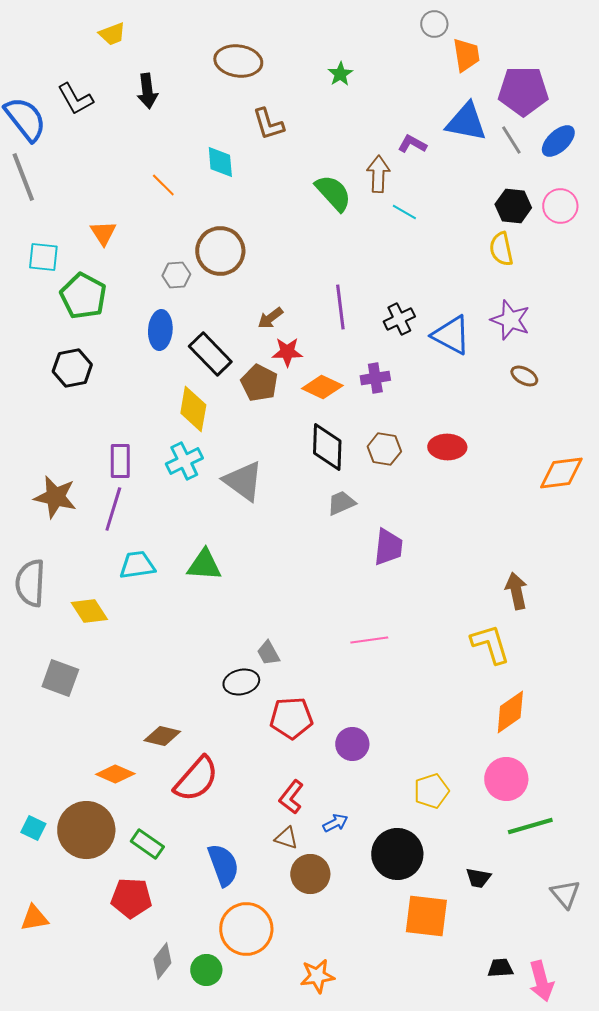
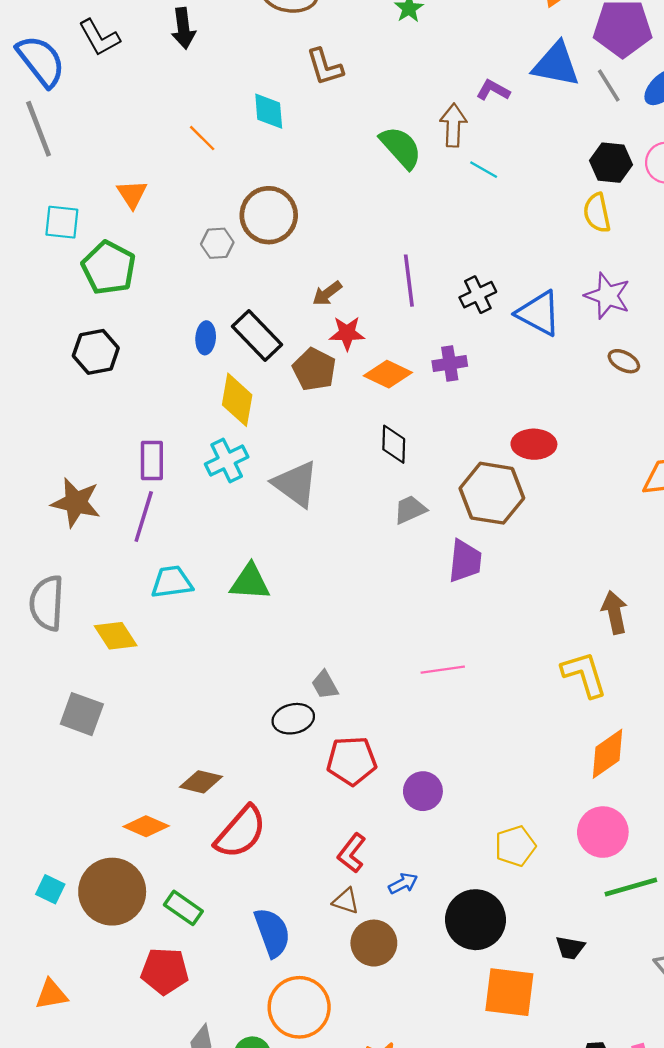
blue ellipse: (160, 330) -> (206, 338), moved, size x0.7
black diamond: (327, 447) -> (394, 444), size x0.7
brown hexagon: (384, 449) -> (492, 493), moved, size x1.6

